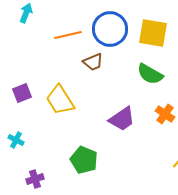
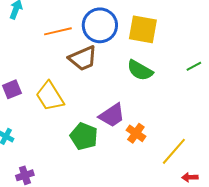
brown trapezoid: (93, 62) -> (83, 58), size x1.4
orange cross: (165, 114) -> (136, 133), moved
green pentagon: (84, 160) -> (84, 136), moved

